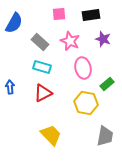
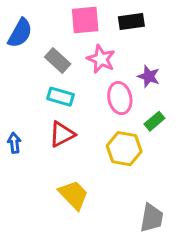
pink square: (59, 14) -> (85, 20), size x1.5
purple star: (103, 39) -> (149, 76), moved
blue arrow: (10, 87) -> (14, 143), moved
gray trapezoid: (105, 136) -> (152, 218), moved

